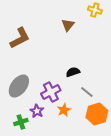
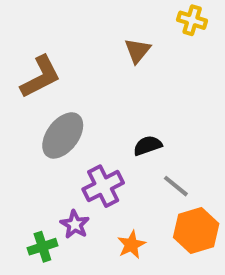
gray ellipse: (19, 86) -> (63, 135), moved
orange star: (64, 110) -> (131, 245), moved

